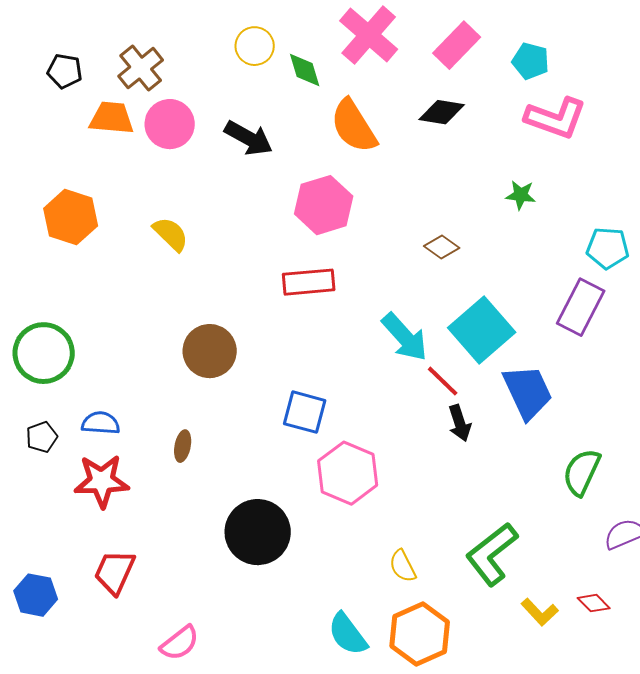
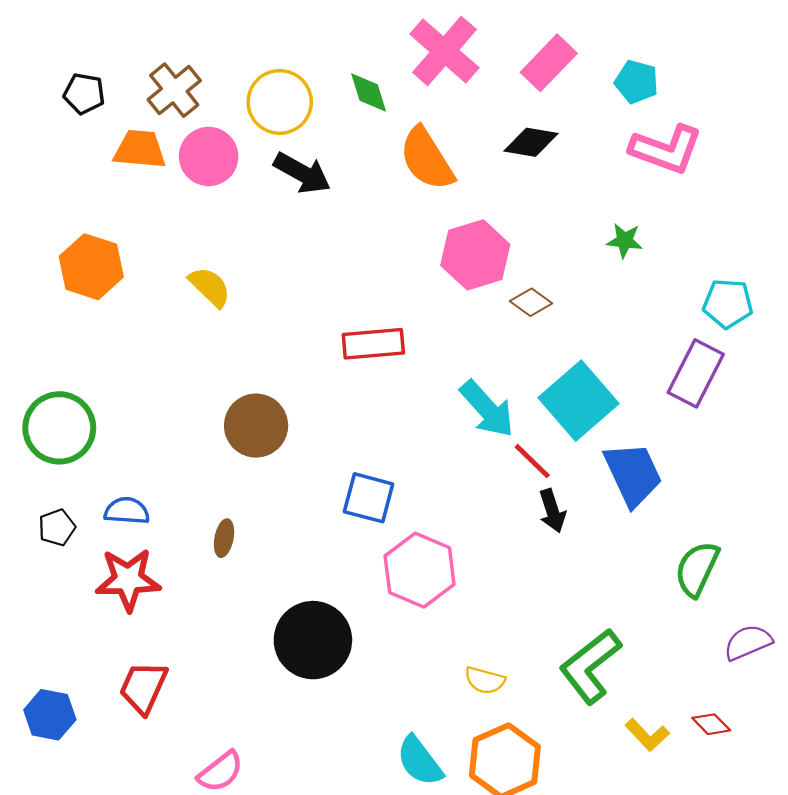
yellow circle: (255, 46) -> (280, 102), moved, size x1.4
pink hexagon: (324, 205) -> (475, 255), moved
yellow semicircle: (403, 566) -> (485, 680), turned -48

